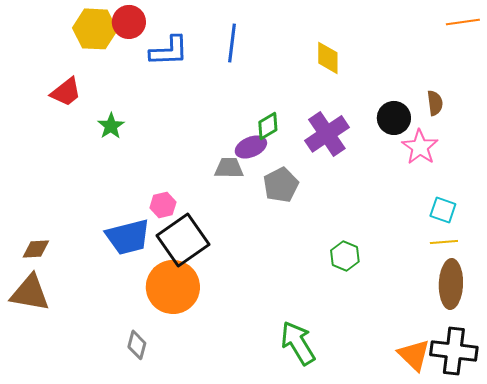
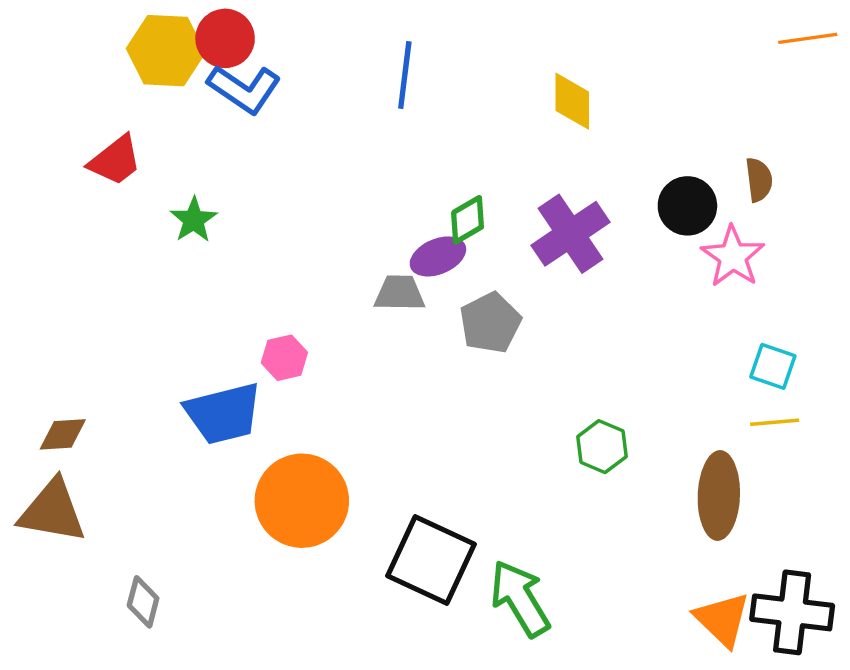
blue L-shape: (169, 51) -> (244, 89), moved, turned 36
black square: (183, 240) -> (431, 560), moved, turned -30
brown ellipse: (451, 284) -> (719, 495), moved
gray diamond: (137, 345) -> (143, 602), moved

